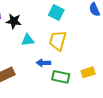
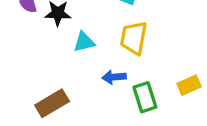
green rectangle: (61, 77) -> (145, 97), turned 66

